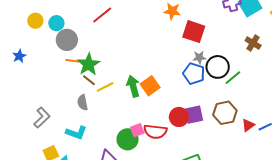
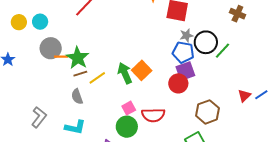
gray circle: (67, 40) -> (51, 48), moved
brown line: (89, 80) -> (80, 74), turned -48
brown hexagon: (225, 113) -> (207, 112), moved
purple square: (194, 115) -> (185, 71), moved
red circle: (179, 117) -> (178, 83), moved
pink square: (137, 130) -> (129, 108), moved

